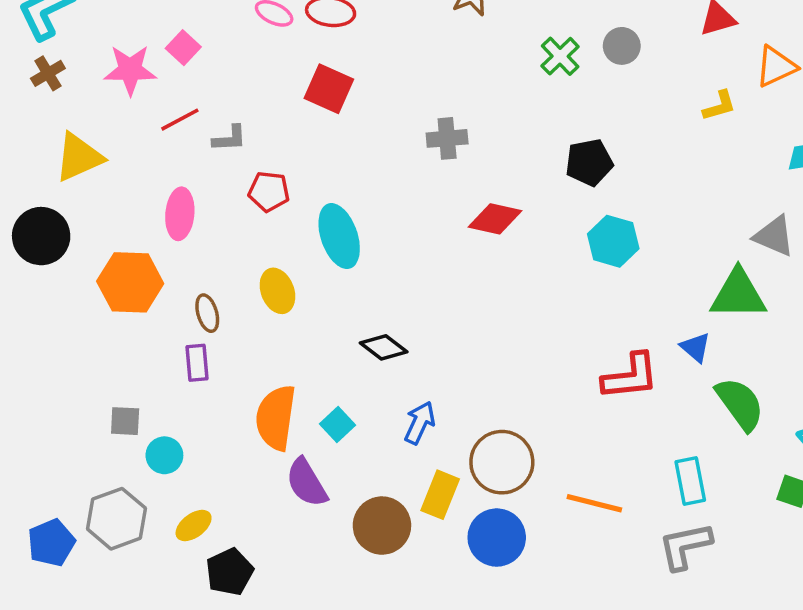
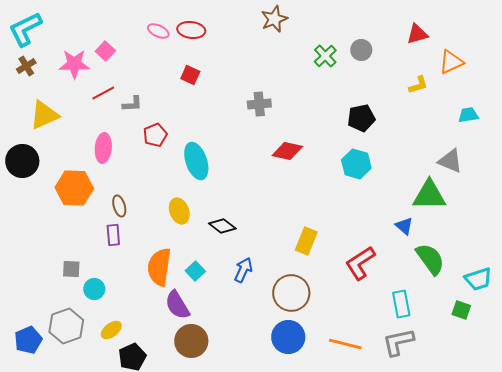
red square: (329, 89) -> (190, 75), size x0.7
black pentagon: (589, 162) -> (361, 118), moved
red pentagon: (269, 192) -> (155, 135), turned -30
yellow ellipse: (277, 291) -> (179, 211), moved
red L-shape: (630, 377) -> (360, 263), moved, turned 153
yellow rectangle: (440, 495) -> (306, 241), moved
orange line: (594, 503) -> (345, 344), moved
brown circle: (382, 526) -> (191, 341), moved

